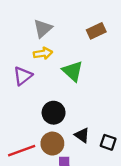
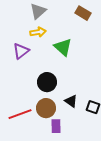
brown rectangle: (96, 31) -> (83, 13), turned 56

